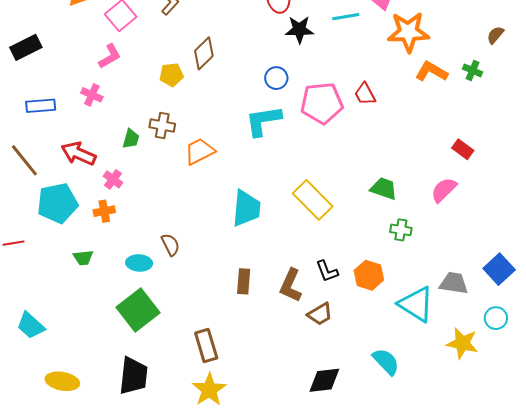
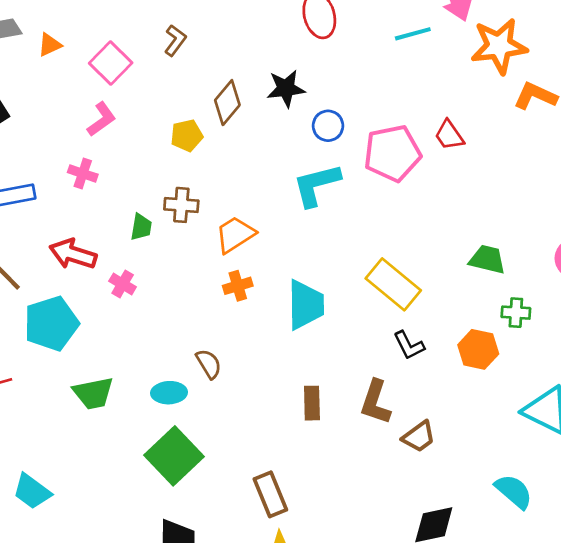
black star: (299, 30) -> (286, 88), moved
orange cross: (104, 211) -> (238, 286), moved
green trapezoid: (83, 258) -> (93, 393), size x1.5
black L-shape: (327, 271) -> (409, 345), moved
orange hexagon: (369, 275) -> (478, 349), moved

